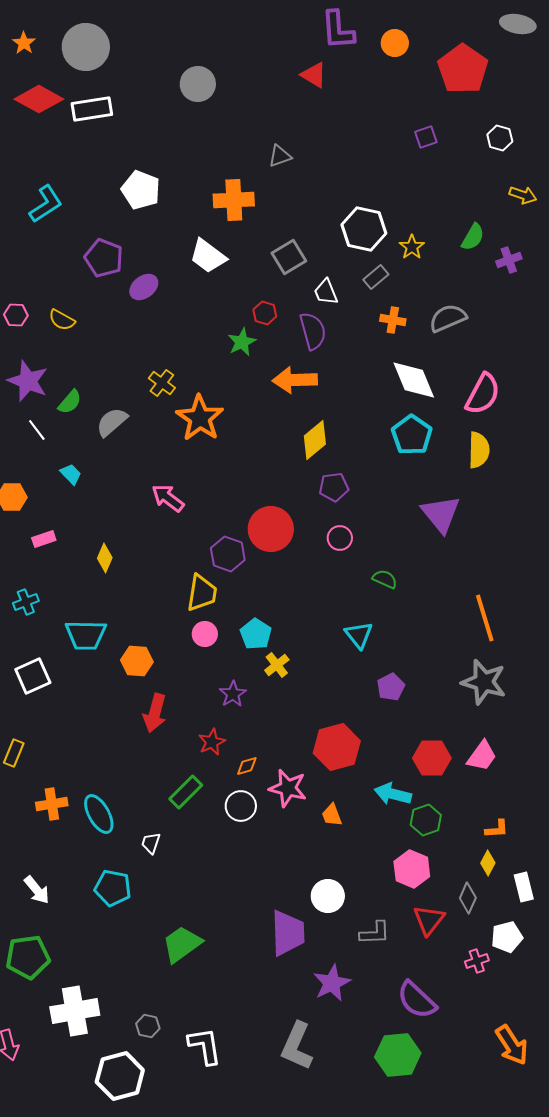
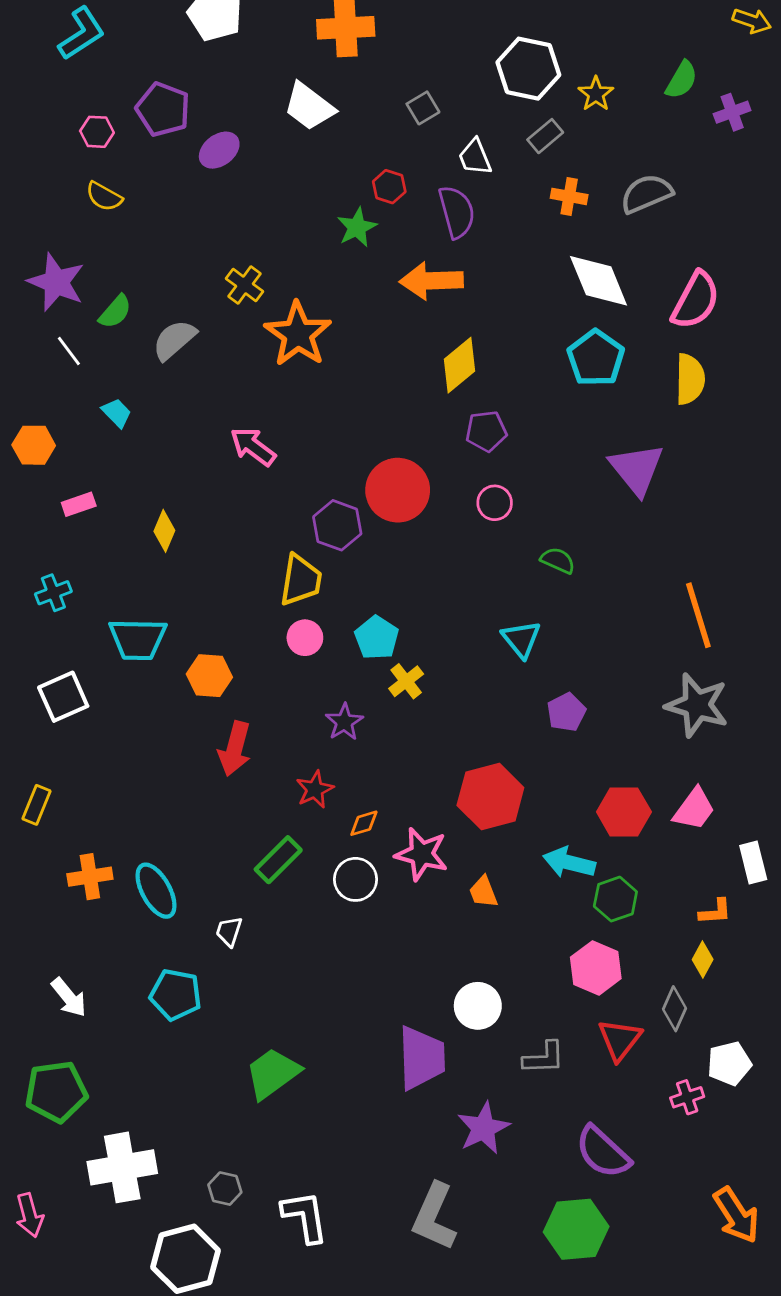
gray square: (289, 257) -> (423, 108), size x0.7
pink hexagon: (16, 315) -> (97, 132), moved
white rectangle: (524, 887) -> (753, 863), moved

